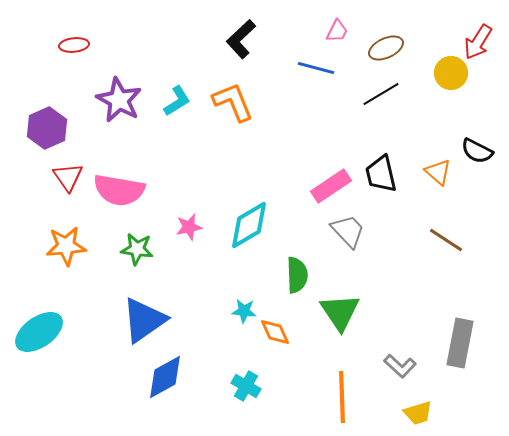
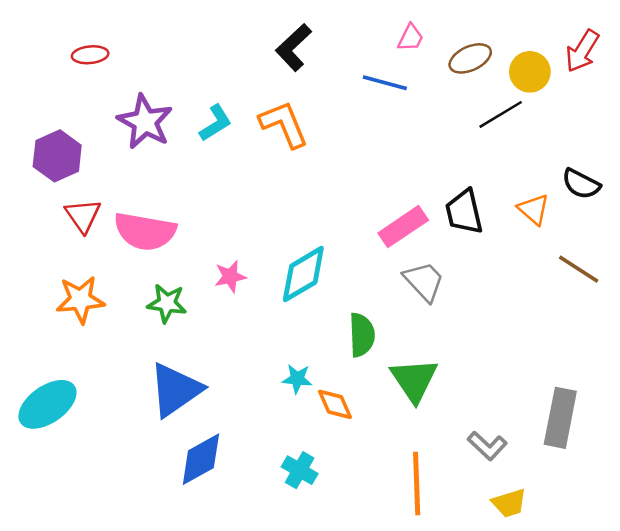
yellow circle: (451, 73) -> (530, 72), moved
black line: (381, 94) -> (501, 114), moved
brown line: (446, 240) -> (579, 269), moved

